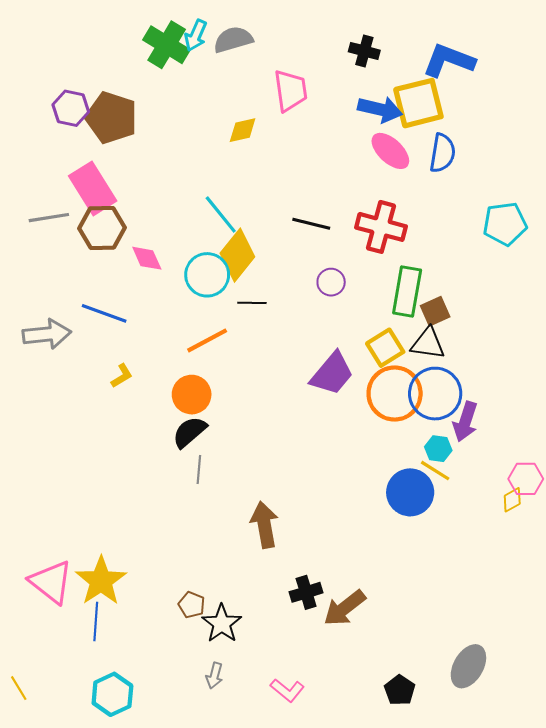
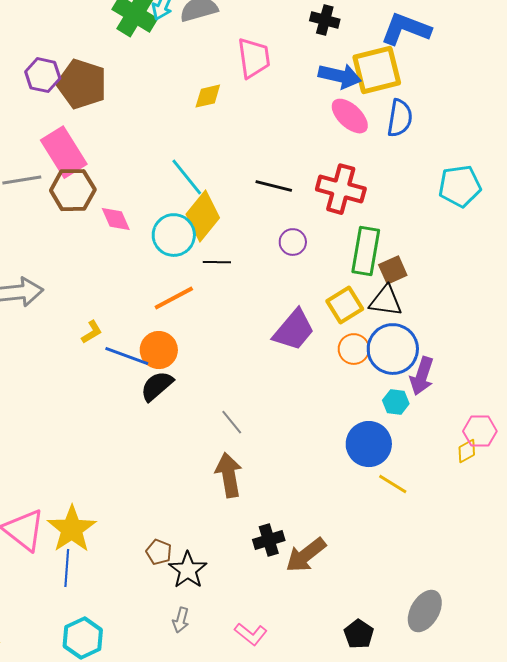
blue line: (104, 313) -> (127, 356), moved
orange circle: (395, 394) -> (354, 349), size x0.6
gray line: (199, 469) -> (232, 422), moved, turned -44
yellow line: (435, 471) -> (393, 484), moved

